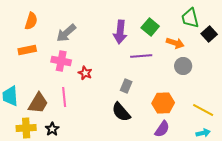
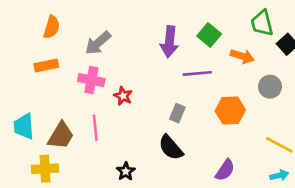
gray circle: (183, 66) -> (270, 87), moved
orange hexagon: (163, 103) -> (230, 110), moved
black star: (52, 129) -> (126, 171), moved

